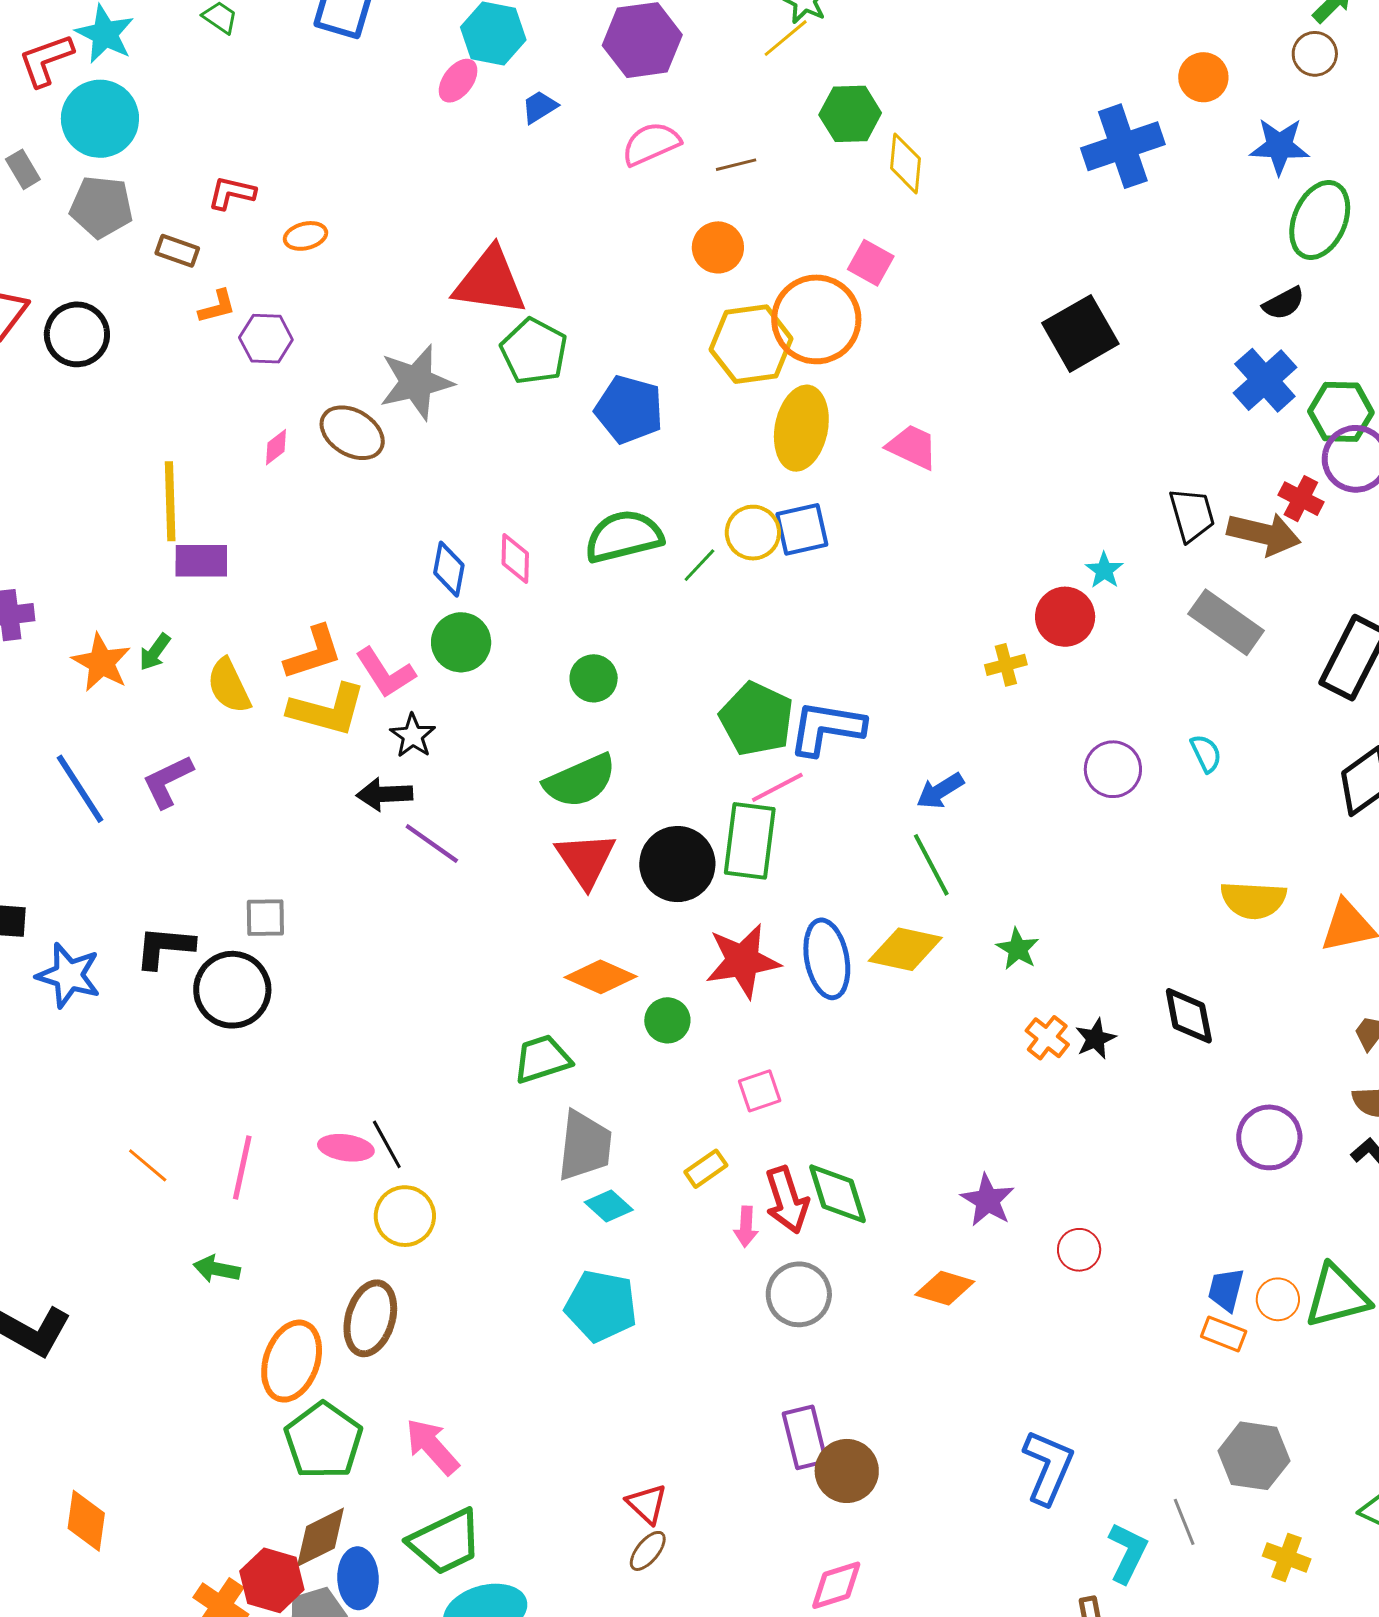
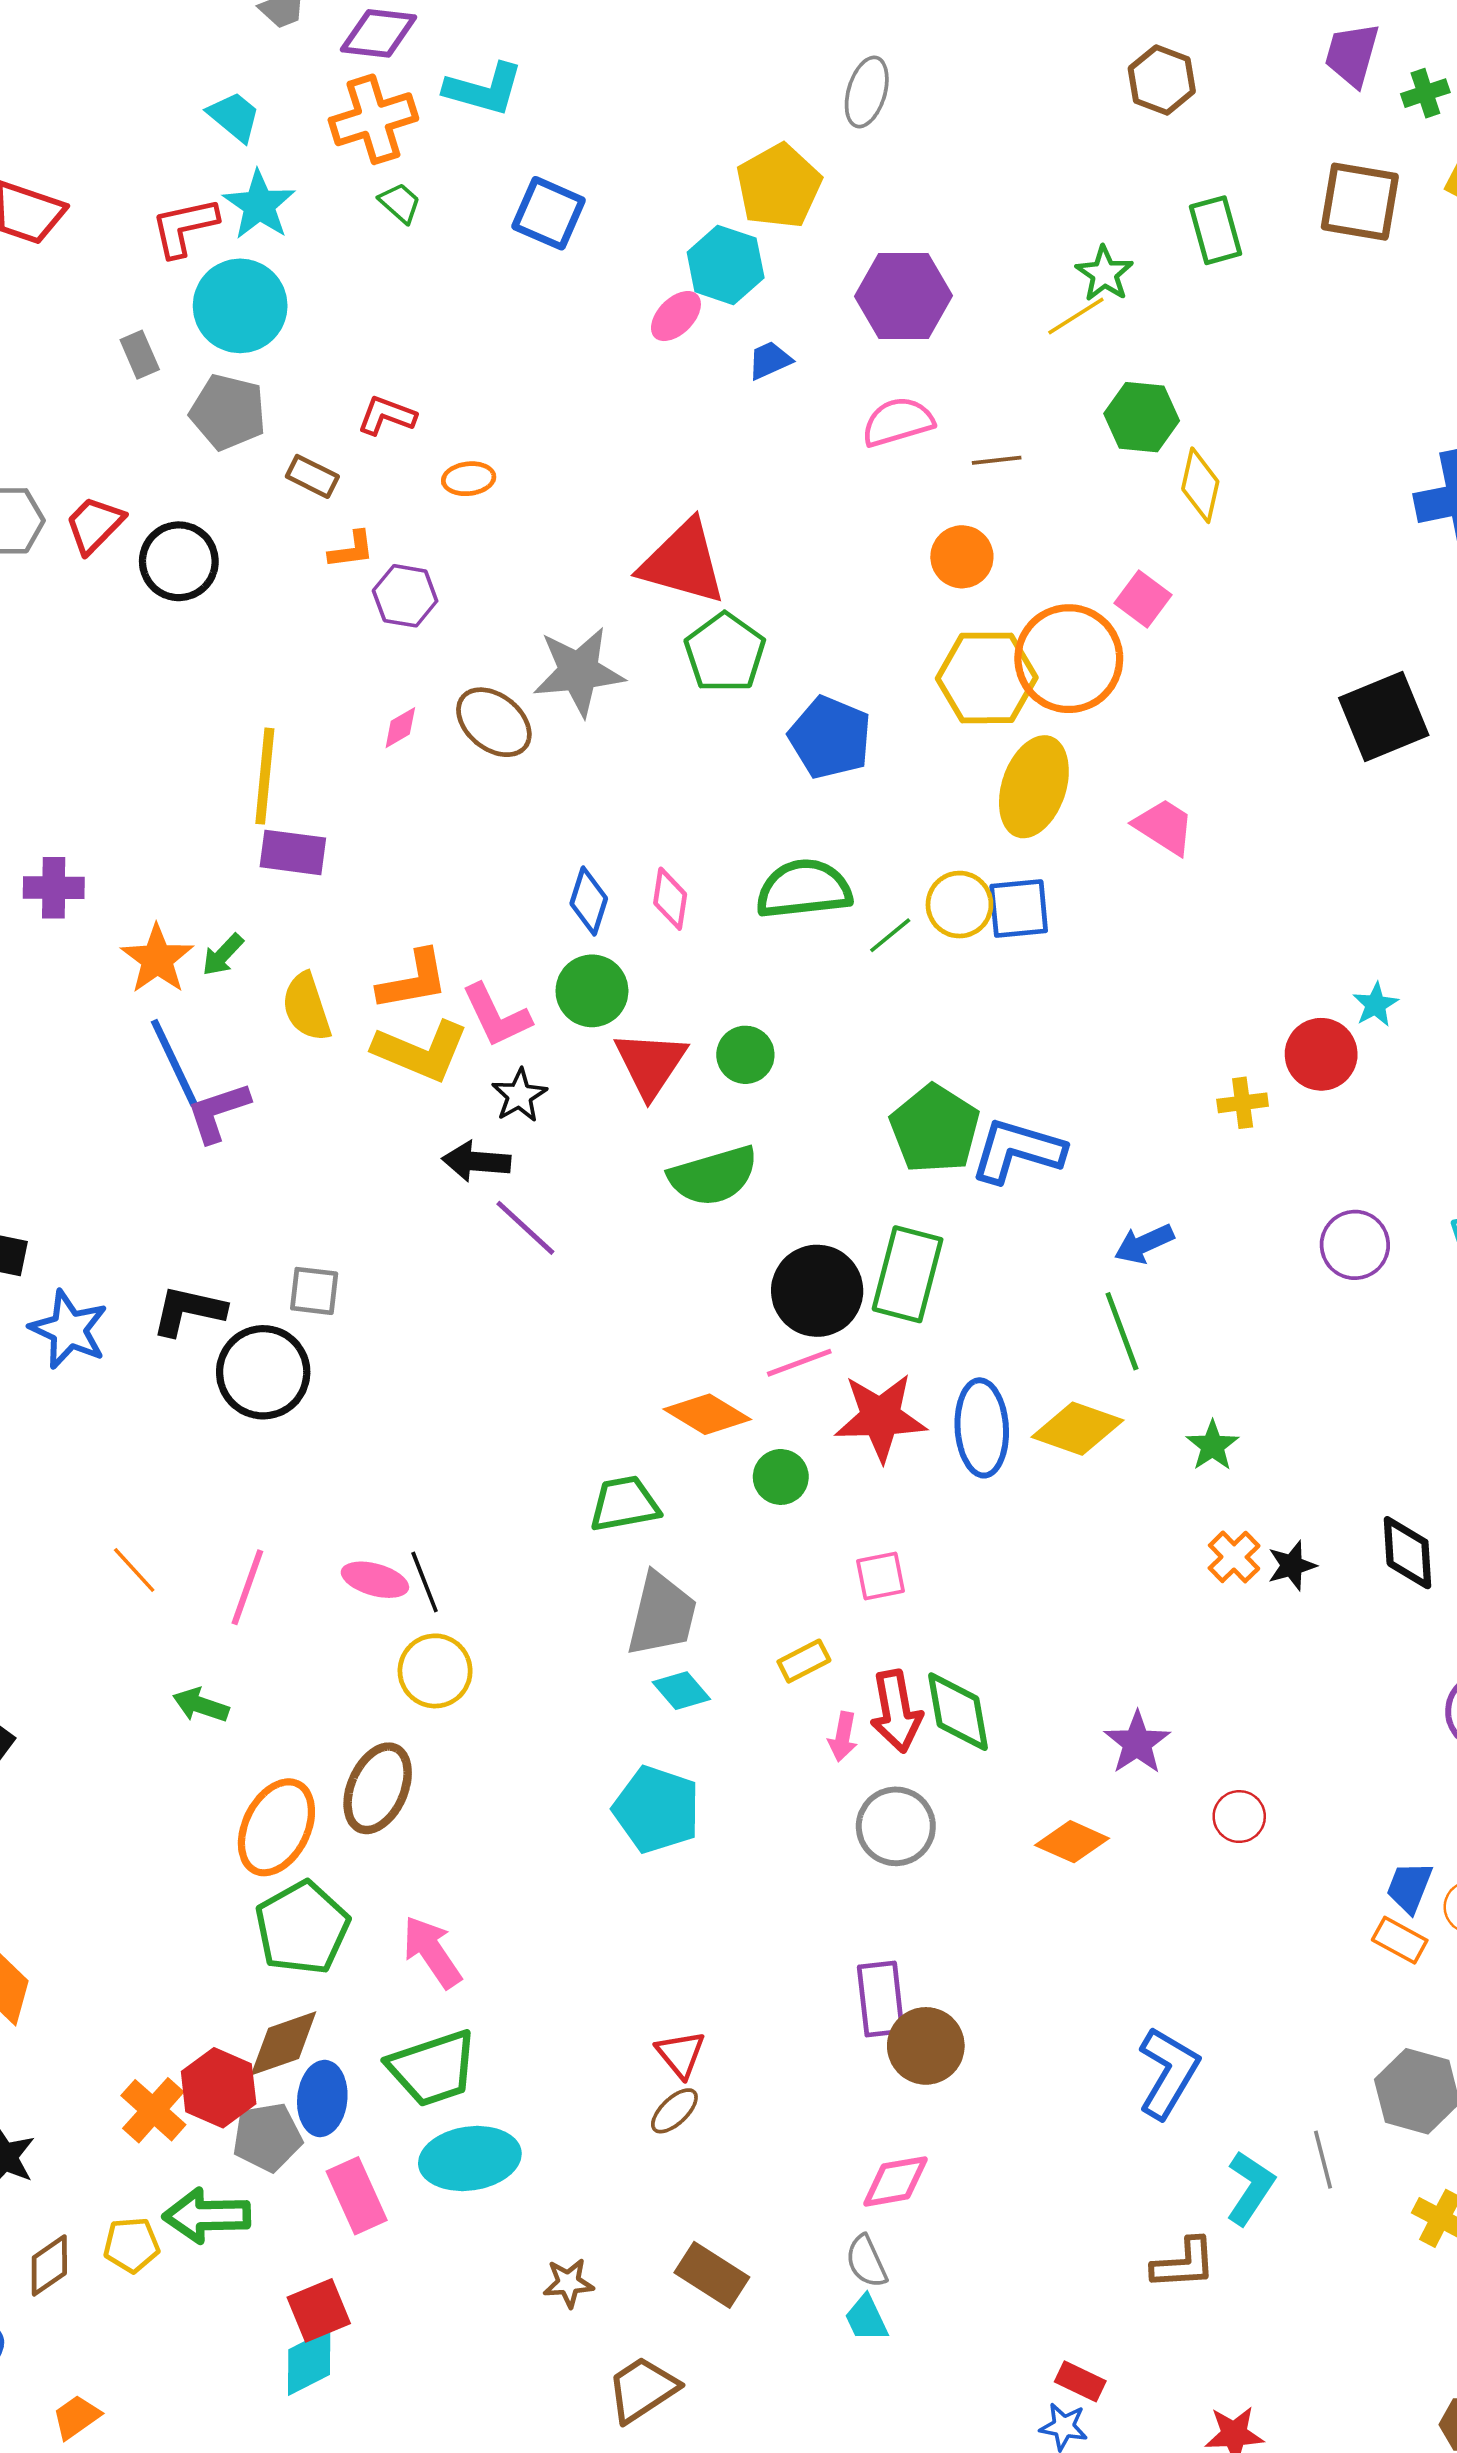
pink line: (777, 787) -> (799, 1363), moved
blue line: (80, 789) -> (174, 1063), moved
red triangle: (586, 860) -> (650, 1064), moved

